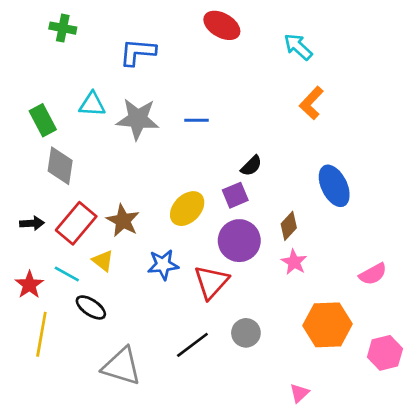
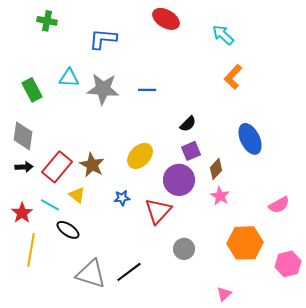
gray diamond: (60, 166) -> (23, 136), moved
purple square: (235, 195) -> (191, 151), moved
blue star: (163, 265) -> (122, 198), size x0.7
black line: (192, 345) -> (129, 272), moved

